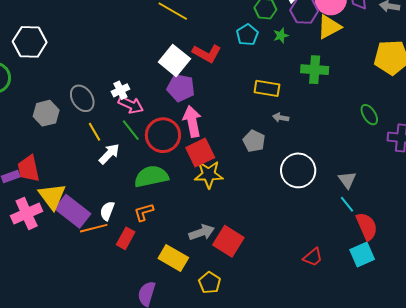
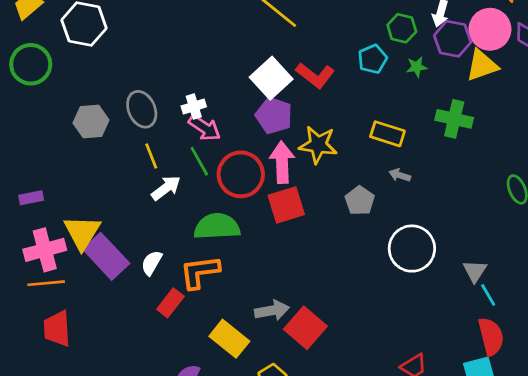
red trapezoid: (29, 169) -> (57, 329), moved
yellow star: (209, 175) -> (318, 145), moved
cyan line: (347, 204) -> (488, 295), moved
orange L-shape: (144, 212) -> (200, 272), size x1.5
orange line: (94, 228) -> (46, 283), moved

